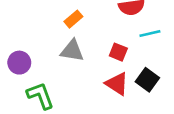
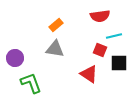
red square: (118, 52) -> (100, 50), moved
black square: (147, 80) -> (119, 63), moved, turned -36

